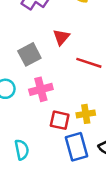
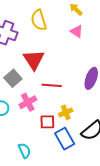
red triangle: (61, 37) -> (34, 60), size x1.6
red line: (89, 63) -> (52, 85), moved

